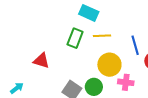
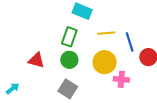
yellow line: (102, 36) -> (106, 33), moved
green circle: (94, 87) -> (69, 60), moved

